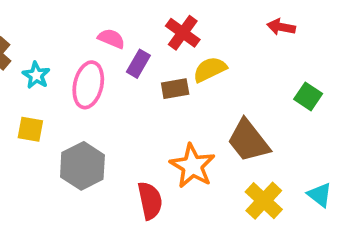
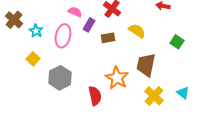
yellow semicircle: (210, 69) -> (137, 31), moved, turned 60
yellow square: (30, 129) -> (33, 59), turned 32
brown trapezoid: (248, 141) -> (146, 65), turned 50

